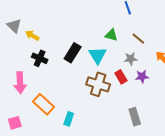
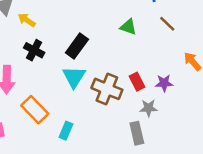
brown line: (138, 39) -> (167, 24), moved
cyan triangle: (98, 55) -> (74, 77), moved
gray star: (131, 59) -> (149, 108), moved
gray rectangle: (135, 117) -> (137, 133), moved

